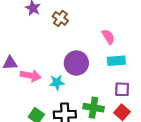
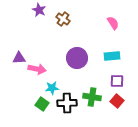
pink semicircle: (108, 37) -> (113, 23), moved
cyan star: (57, 82) -> (52, 88), moved

